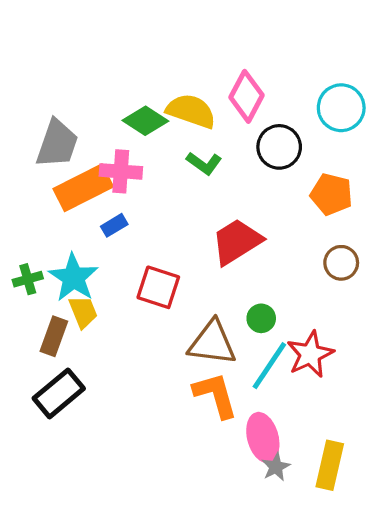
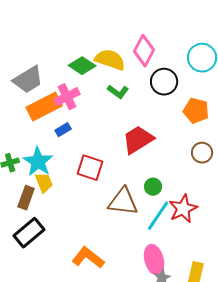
gray trapezoid: (57, 144) -> (28, 80), turned 40
pink cross: (121, 171) -> (67, 97), turned -30
orange L-shape: (215, 395) -> (88, 258), moved, turned -36

